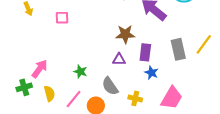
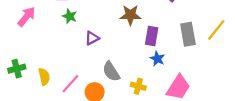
purple triangle: (119, 59) -> (92, 38), moved, turned -32
pink arrow: (40, 69) -> (26, 17), moved
green star: (80, 72) -> (70, 16), moved

